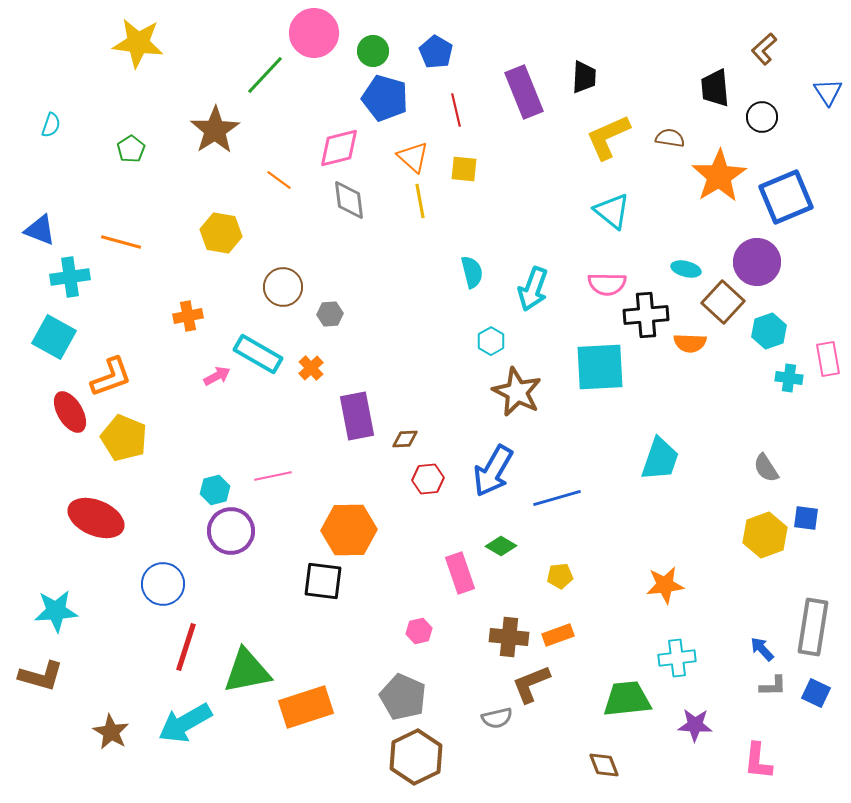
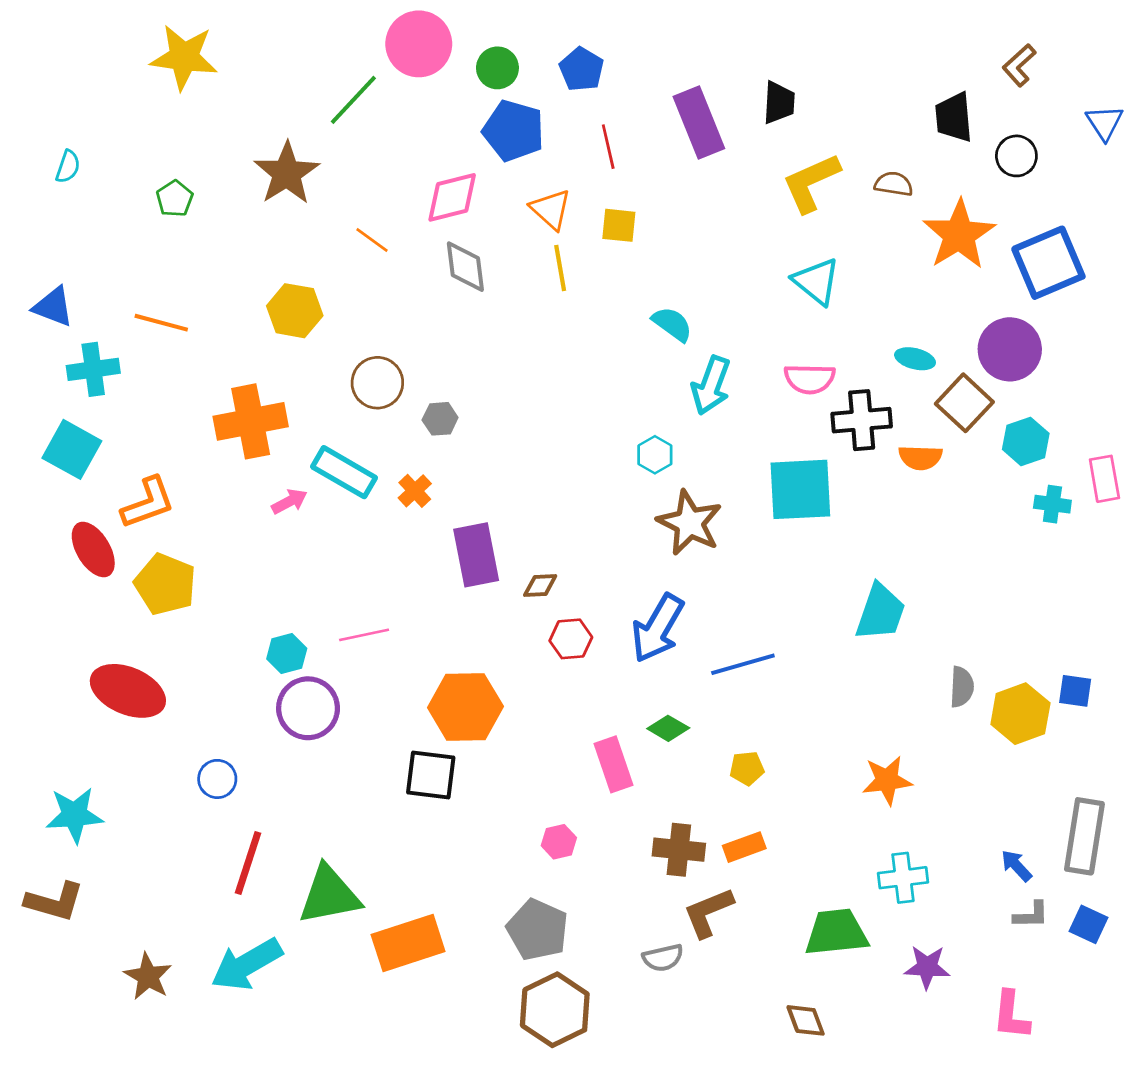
cyan semicircle: (472, 272) -> (672, 324), moved, turned -40
orange cross: (188, 316) -> (251, 421), size x1.8
gray semicircle: (766, 468) -> (962, 687), moved, turned -144
blue circle: (163, 584) -> (217, 779), size x0.7

